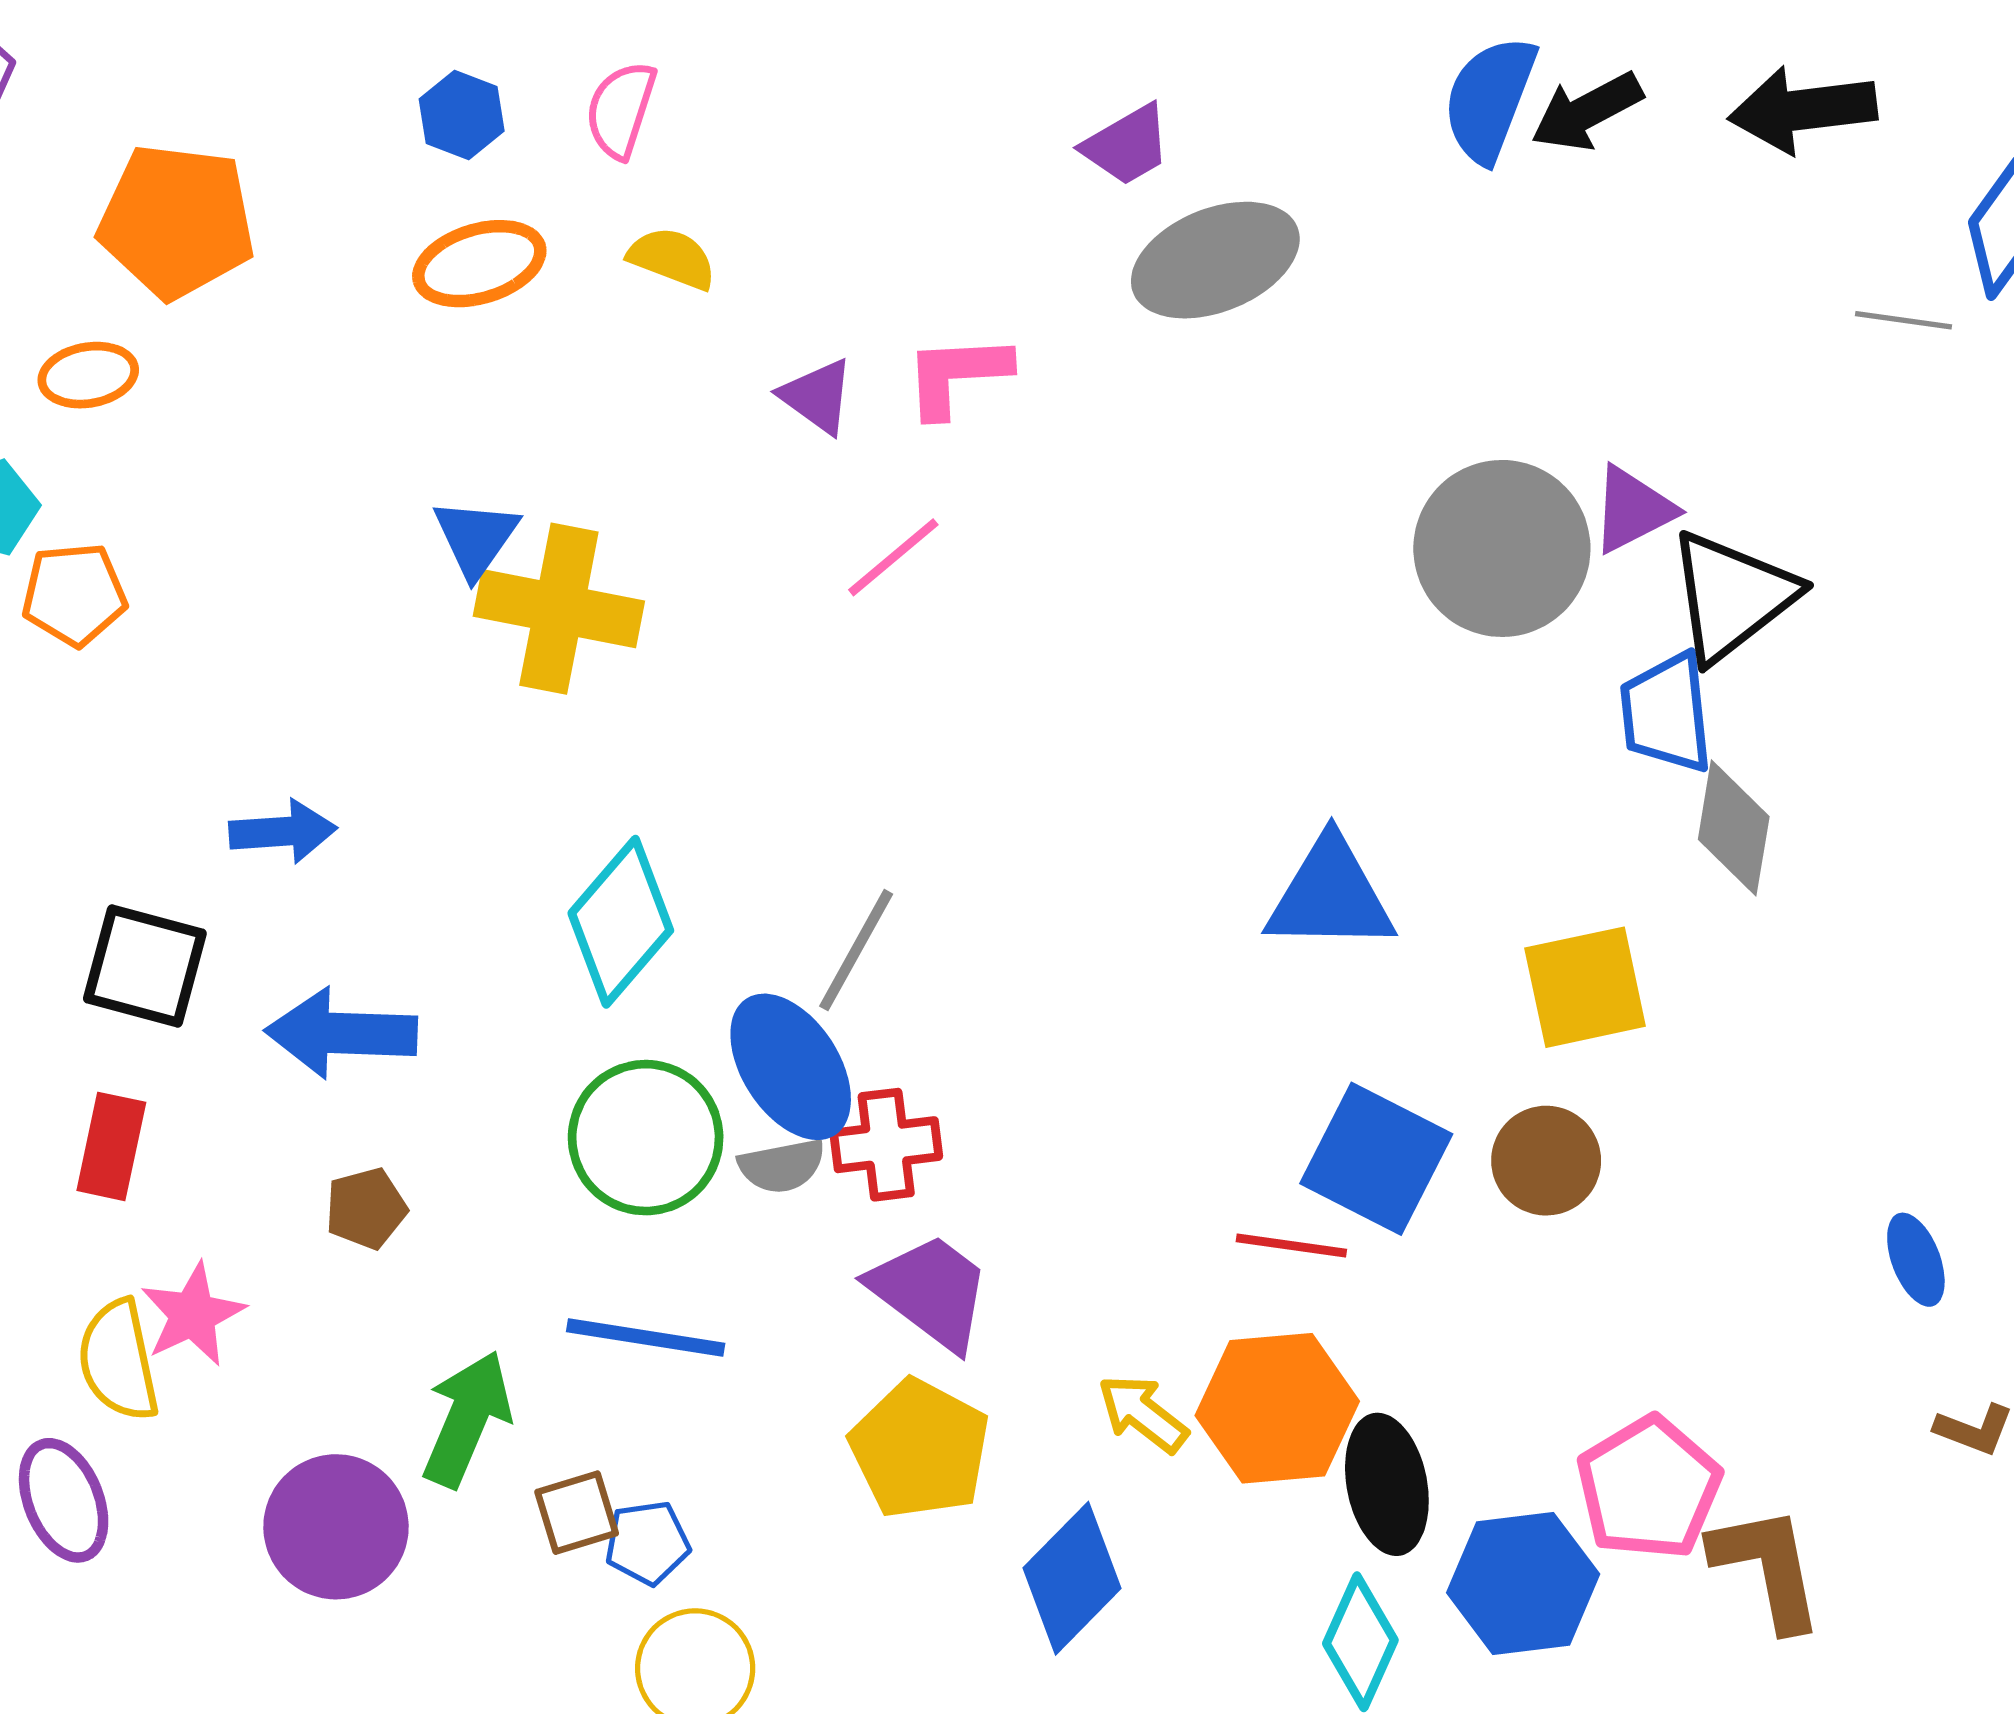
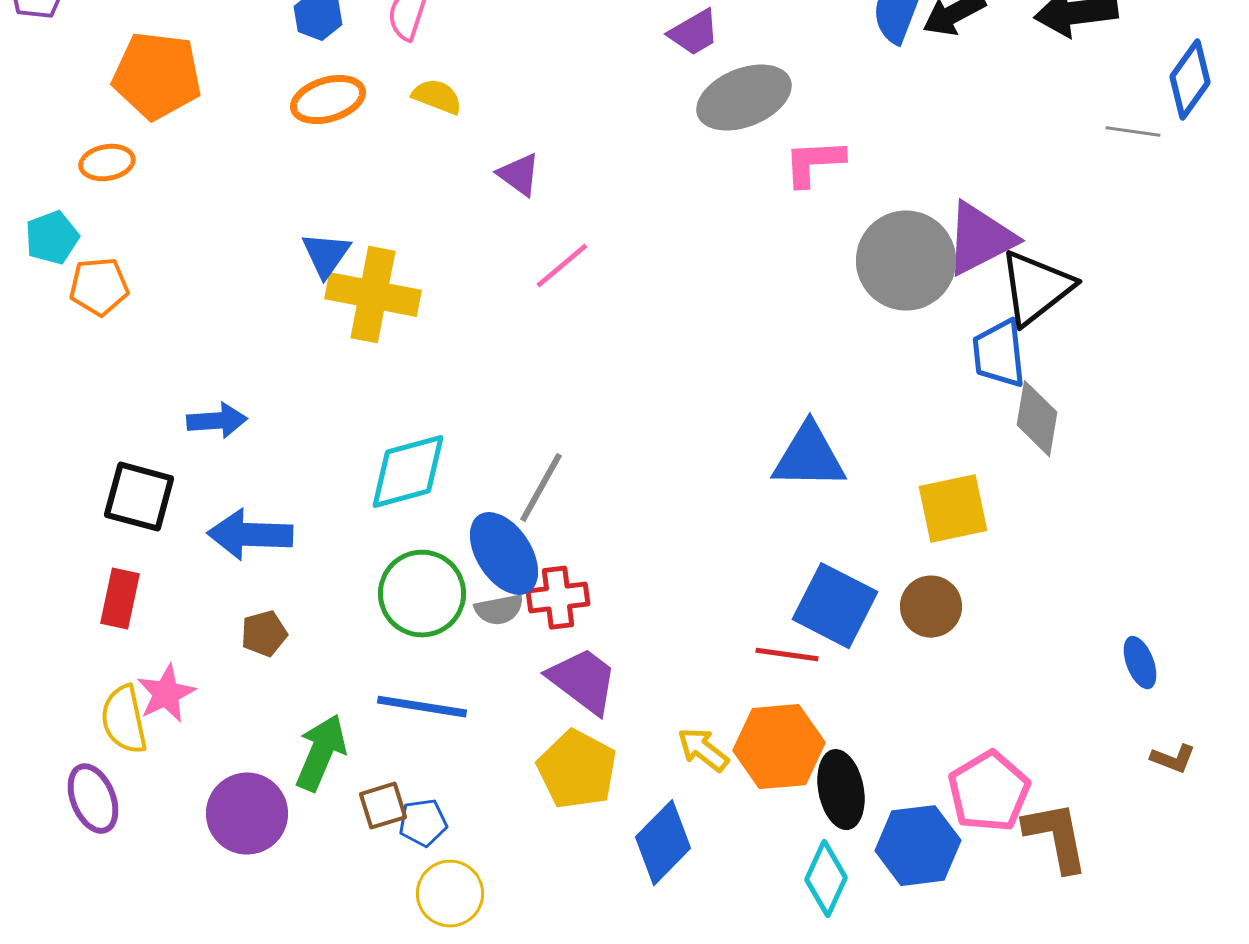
pink L-shape: (957, 375) -> (814, 163), moved
purple triangle: (1633, 510) -> (980, 239), size x1.5
cyan diamond: (621, 922) -> (408, 472), turned 34

